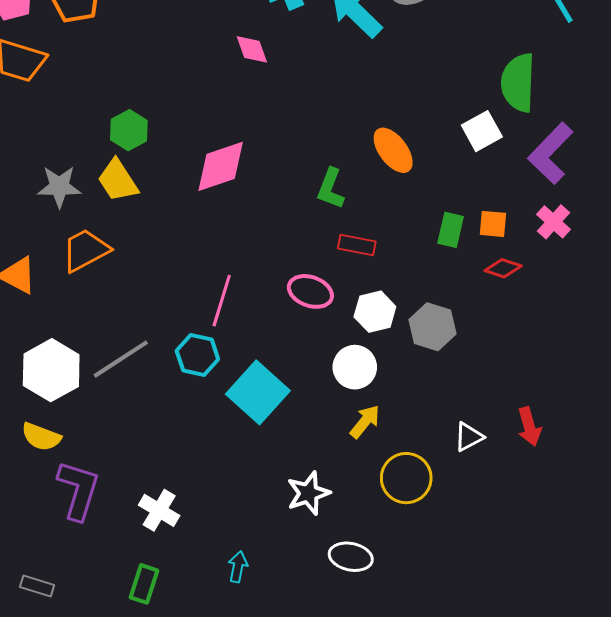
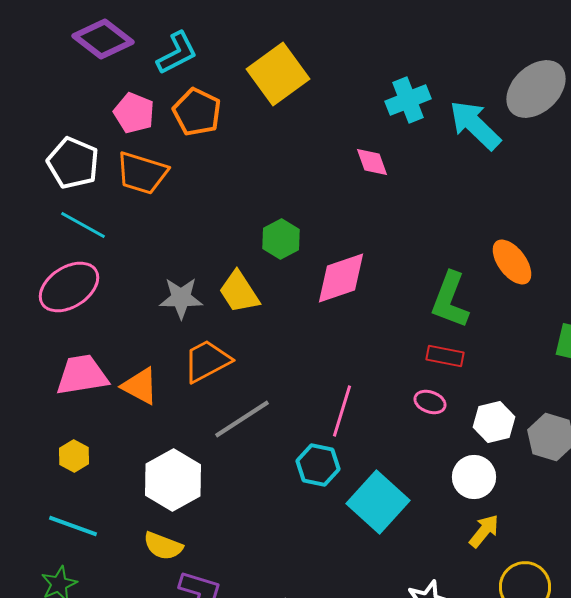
green hexagon: (129, 130) -> (281, 239), moved
green L-shape: (331, 189) -> (450, 300), size x1.4
red rectangle: (357, 245) -> (445, 356), moved
pink ellipse: (310, 291) -> (430, 402), size x0.7
gray line: (121, 359) -> (242, 419), moved

